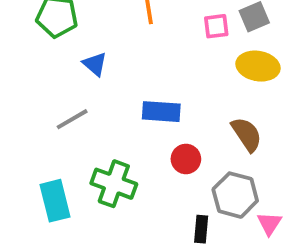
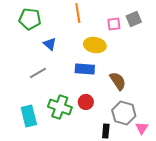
yellow ellipse: (258, 66) -> (95, 45), moved
brown semicircle: (247, 134) -> (118, 81), moved
red circle: (186, 159) -> (86, 102), moved

